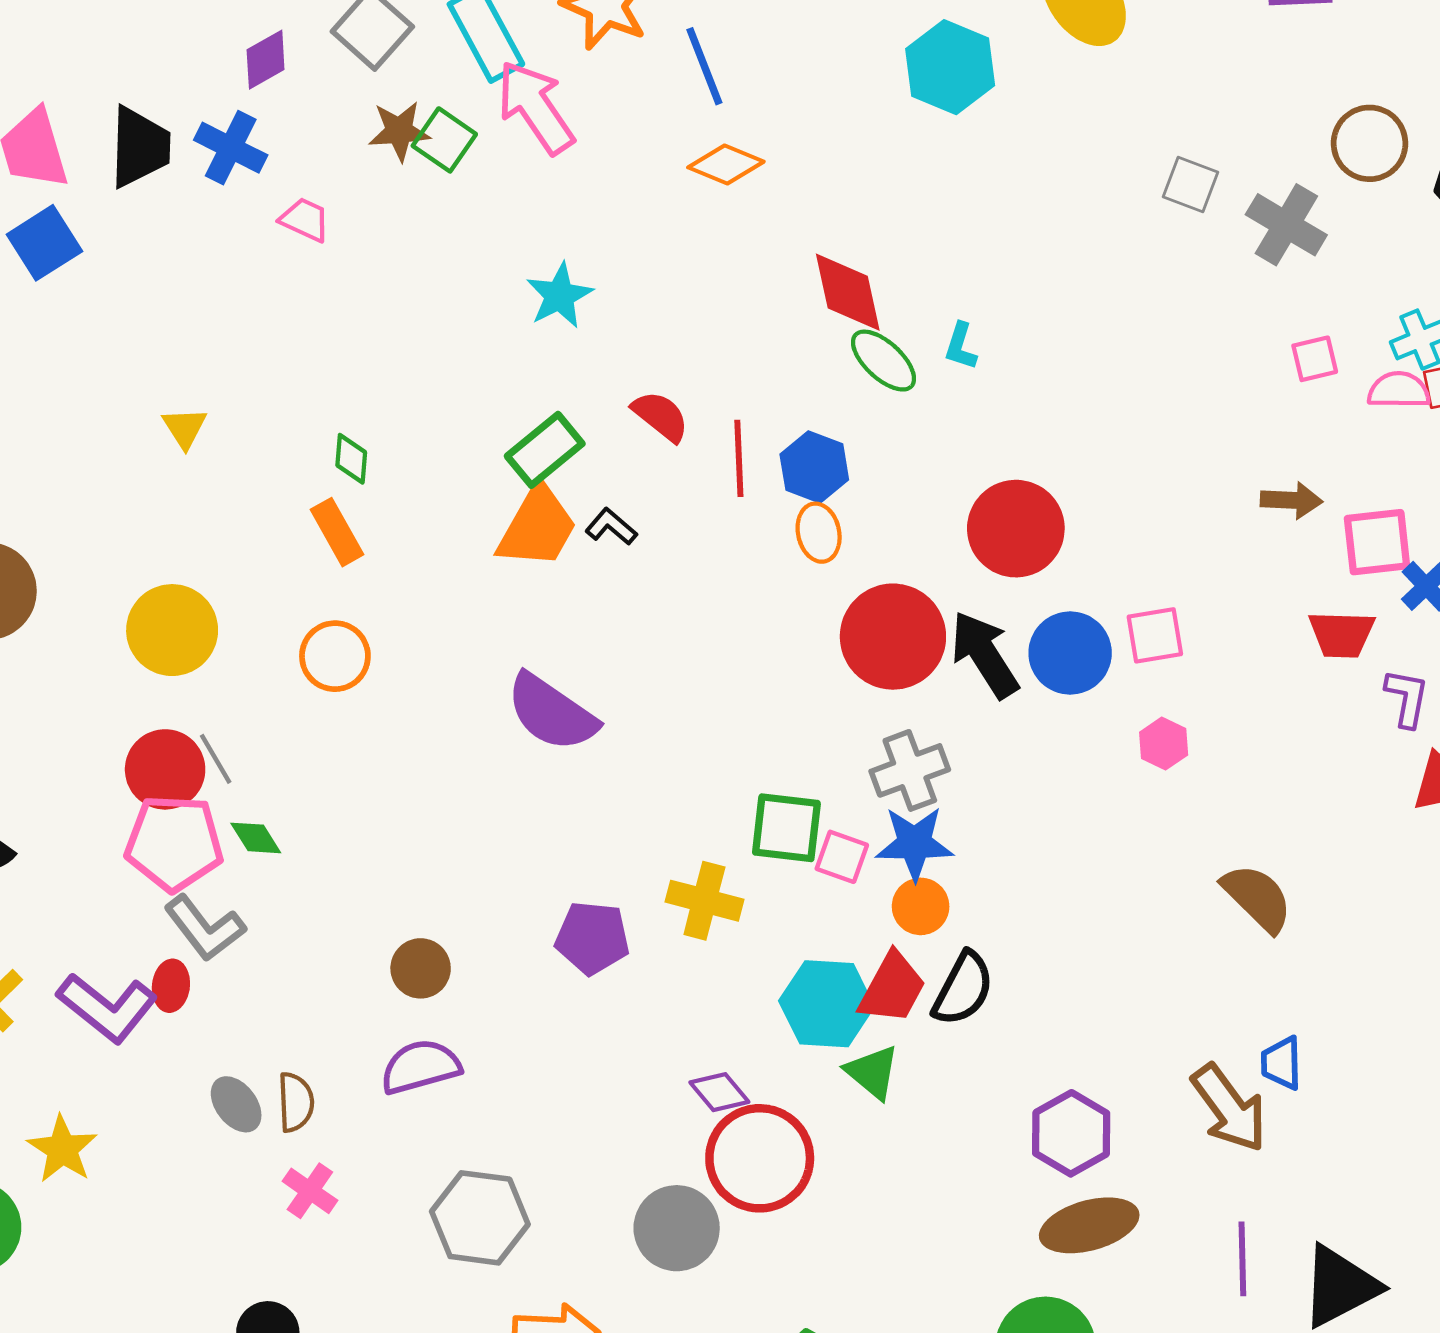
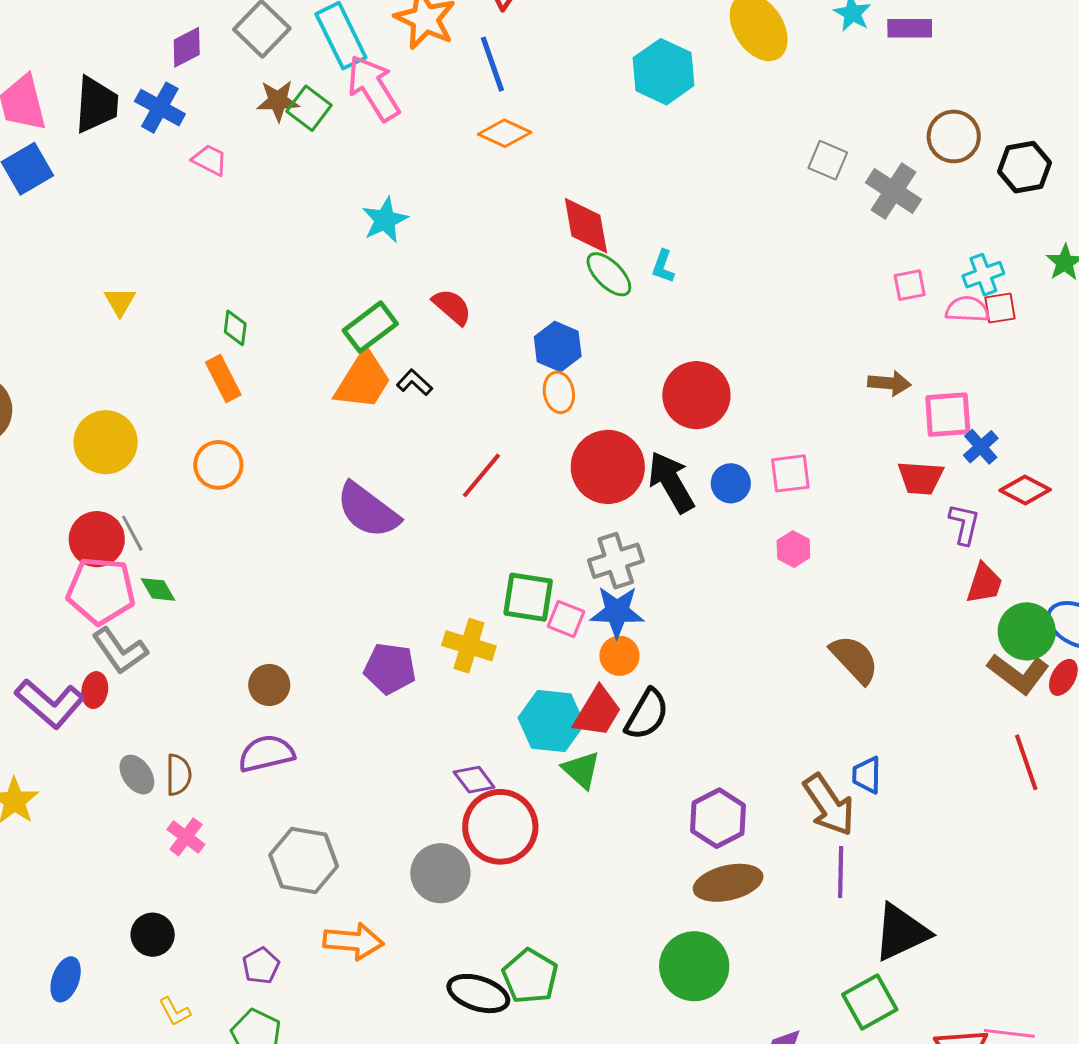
red line: (739, 458) -> (481, 475), moved, turned 40
blue circle: (1070, 653) -> (731, 483), size x0.7
purple line: (1242, 1259) -> (841, 872), moved

